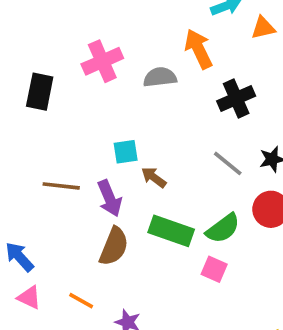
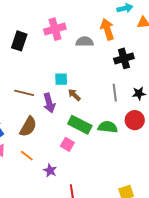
gray line: (228, 163) -> (115, 93), turned 36
green semicircle: (223, 228) -> (108, 127), turned -144
brown semicircle: (114, 246) -> (28, 127), moved
pink square: (214, 269) -> (67, 144), moved

